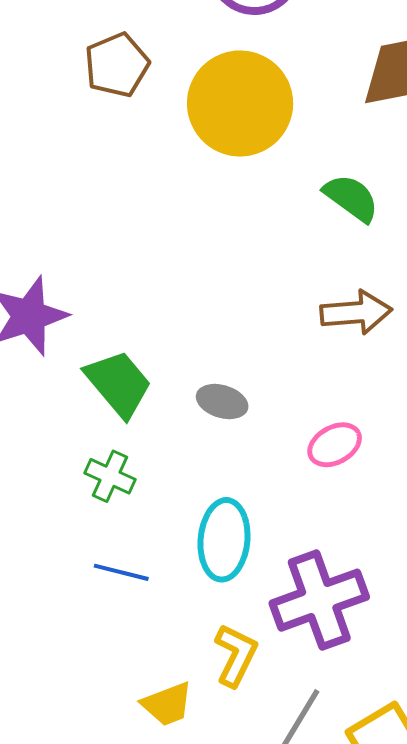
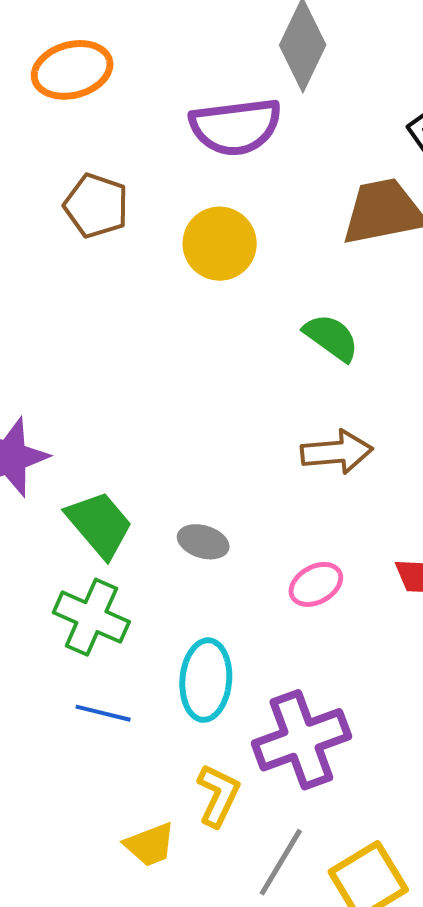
brown pentagon: (117, 65) -> (96, 206), turned -30
yellow circle: (240, 103) -> (220, 244), size x0.7
green cross: (110, 476) -> (91, 617), size x1.5

